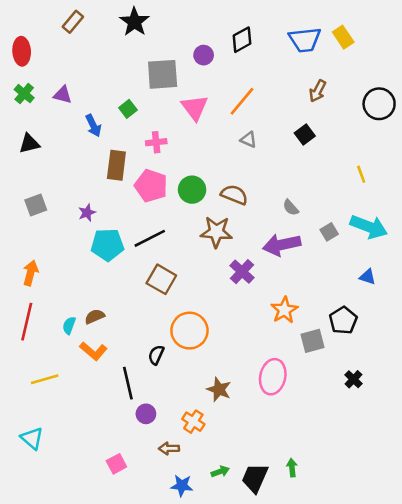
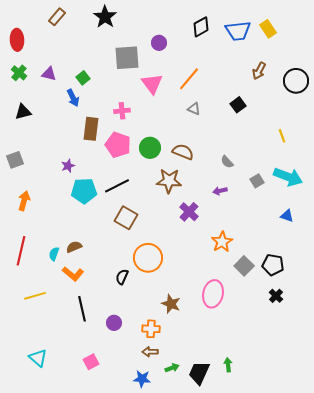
black diamond: (242, 40) -> (201, 27), moved
brown arrow: (318, 91) -> (259, 71), moved
green square: (128, 109) -> (83, 78), moved
gray square: (36, 205) -> (15, 160), moved
purple arrow: (282, 245) -> (220, 191), size x0.5
orange arrow: (31, 273) -> (24, 201), moved
black pentagon: (343, 320) -> (273, 265), moved, turned -30
gray square: (312, 341) -> (244, 266), turned -30
black line: (128, 383) -> (82, 309), moved
orange cross: (193, 422) -> (151, 329), turned -30
cyan triangle: (32, 438) -> (38, 358), moved
brown arrow: (169, 448) -> (150, 352), moved

